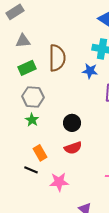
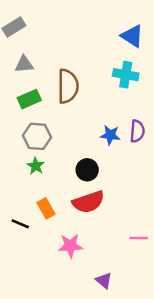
blue star: (90, 71) -> (110, 135), moved
red semicircle: (73, 148) -> (88, 202), size x1.4
black line: (31, 170) -> (20, 224), moved

